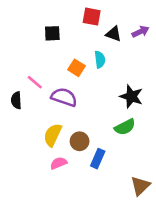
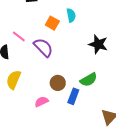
purple semicircle: (64, 97) -> (43, 47), turned 30
green semicircle: (125, 127) -> (89, 80), moved
yellow semicircle: (53, 135) -> (14, 80), moved

